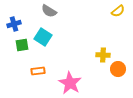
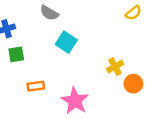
cyan square: (43, 37) -> (66, 42), moved
yellow cross: (103, 55) -> (115, 67), turned -32

